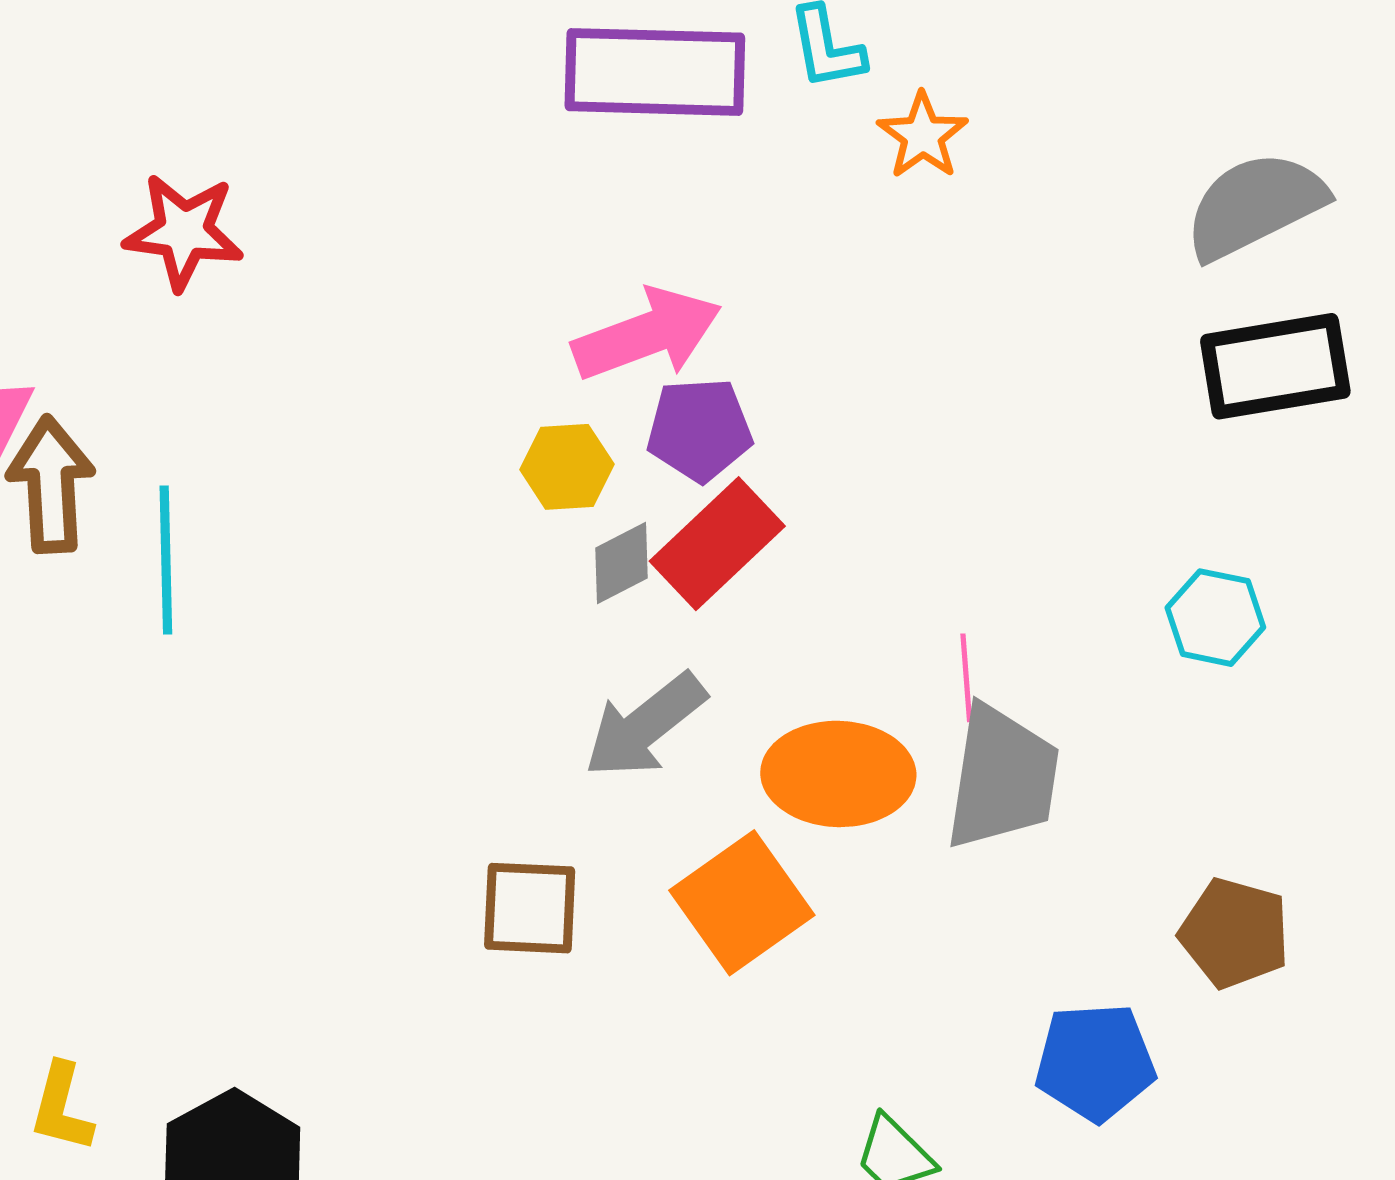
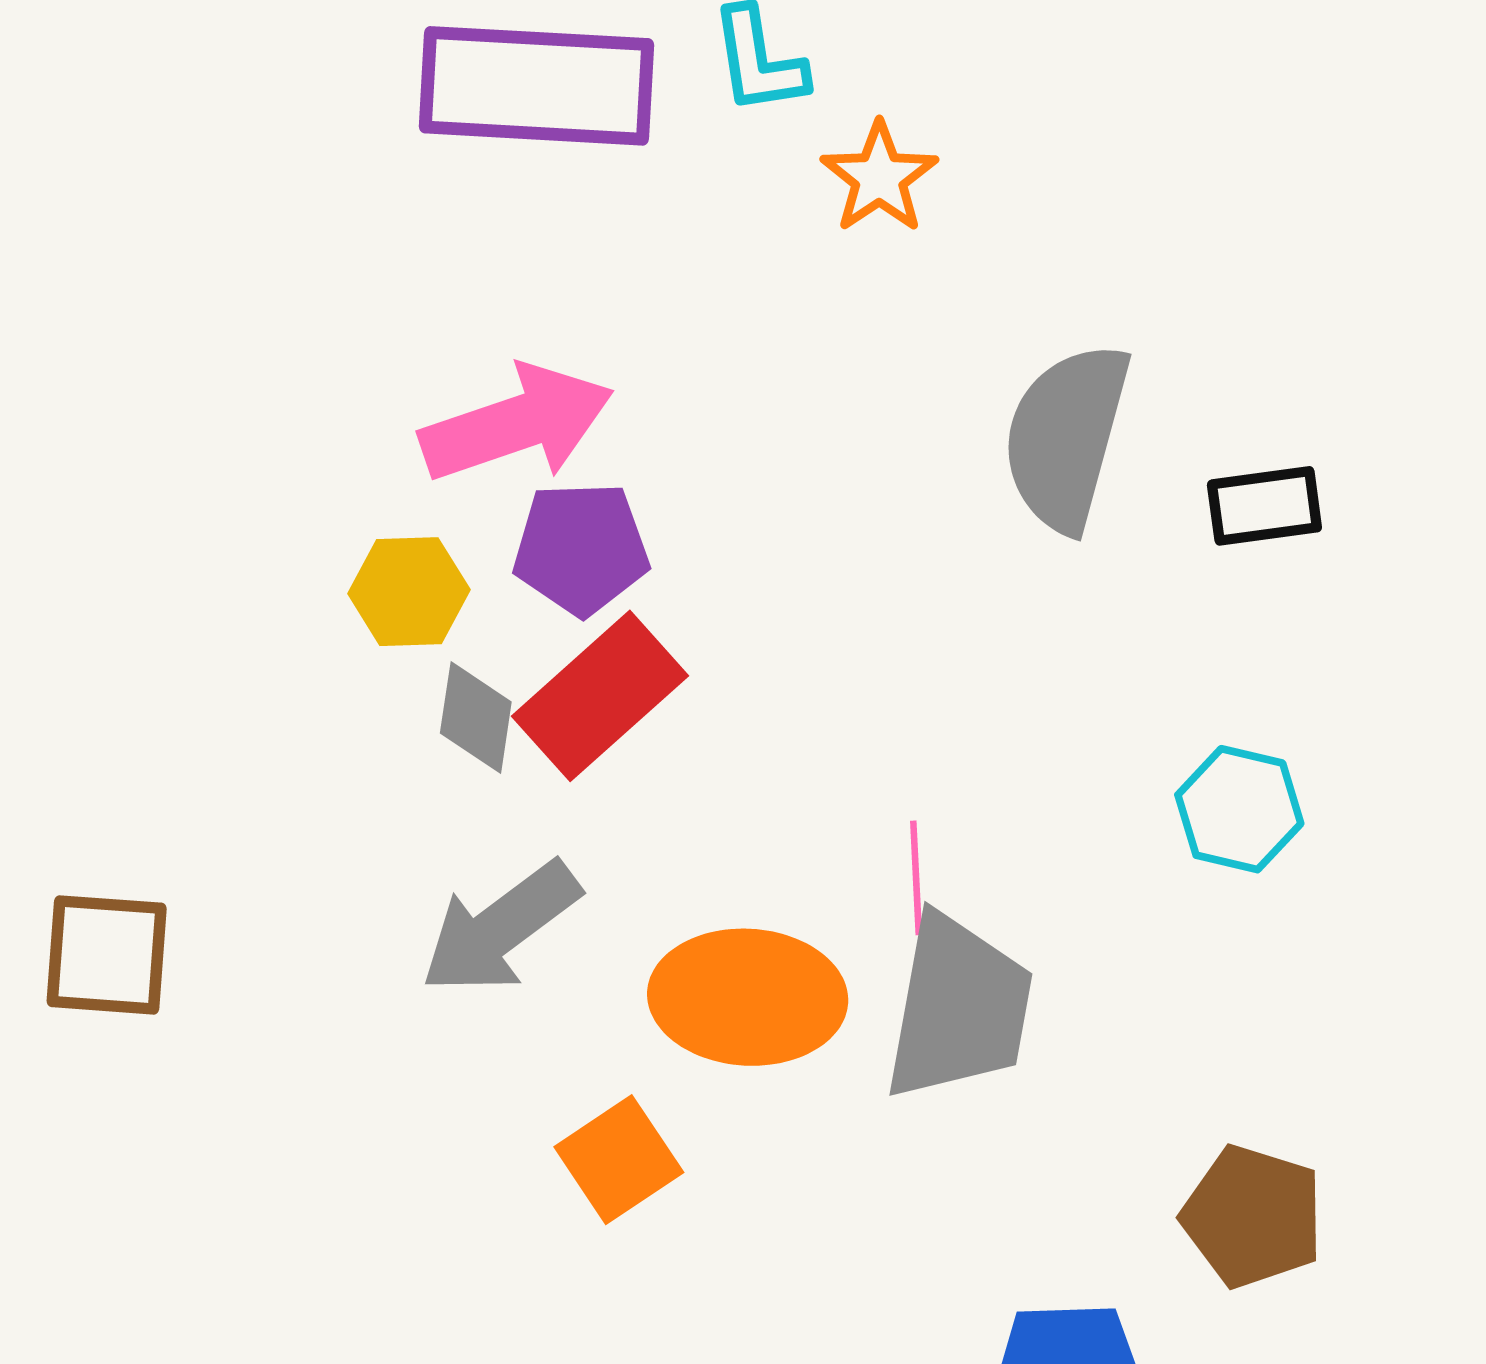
gray semicircle: (1255, 205) -> (1066, 437), moved, turned -50
black rectangle: (1275, 366) -> (1264, 506), moved, size x0.6
gray diamond: (621, 563) -> (476, 717), turned -56
orange square: (742, 903) -> (619, 1160), size x0.7
brown square: (530, 908) -> (107, 955), moved

